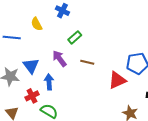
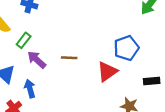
green rectangle: (75, 37) -> (24, 40), moved

